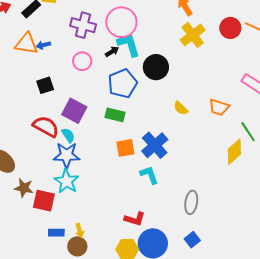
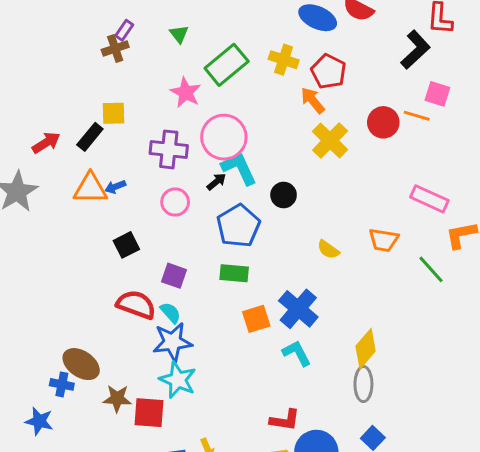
black circle: (156, 67) -> (284, 195), size x0.7
purple square: (74, 111) -> (174, 276), size x0.7
yellow diamond: (234, 152) -> (366, 349), moved

